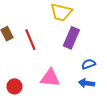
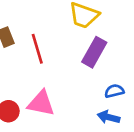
pink triangle: (50, 78) -> (41, 103), moved

